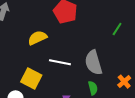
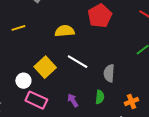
gray semicircle: (93, 63) -> (109, 73), size x0.7

